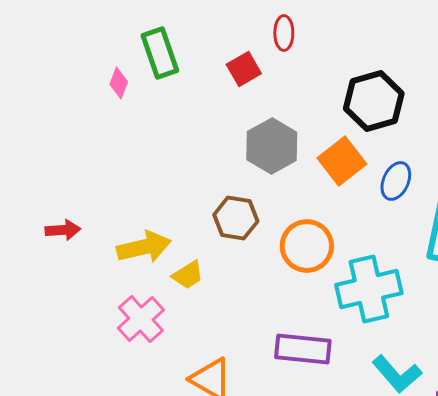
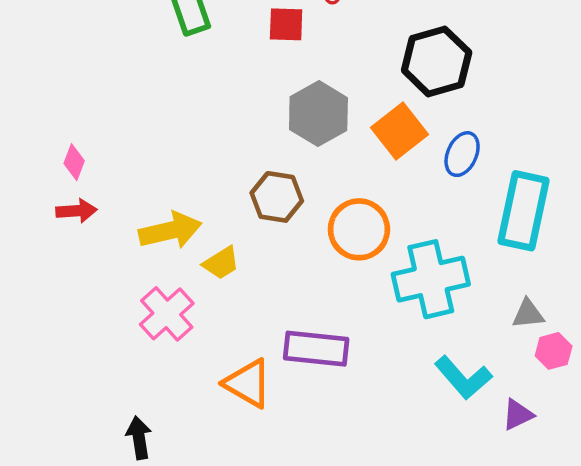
red square: (244, 69) -> (286, 24), turned 32
pink diamond: (119, 83) -> (74, 162), moved
purple rectangle: (303, 349) -> (316, 349), moved

